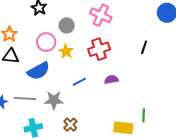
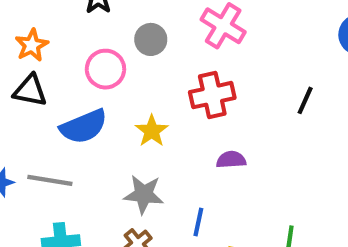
yellow star: (66, 51) -> (152, 131), moved
blue line: (79, 82) -> (198, 222), moved, turned -56
gray star: (54, 100) -> (144, 194), moved

